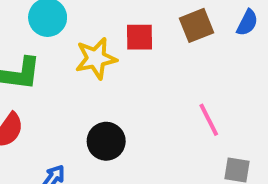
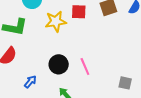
pink line: (209, 120) -> (85, 66), moved

